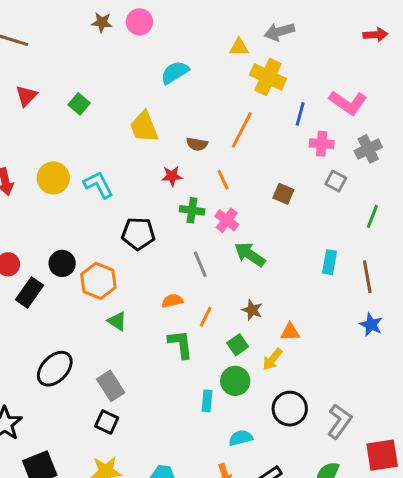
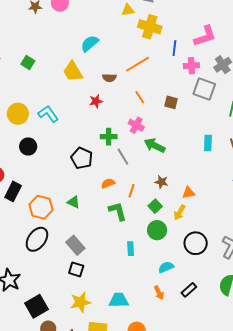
cyan semicircle: (175, 72) -> (90, 43), moved
pink L-shape: (348, 103) -> (205, 36), turned -45
orange line: (242, 130) -> (138, 64), turned 40
orange line: (223, 180) -> (140, 97), moved
gray square: (336, 181) -> (204, 89), size x1.6
green cross: (192, 210) -> (109, 137), moved
black pentagon: (138, 234) -> (82, 158), moved, turned 30
black circle: (62, 263) -> (28, 147), moved
orange hexagon: (98, 281) -> (41, 207), moved
cyan rectangle: (207, 401) -> (131, 249), moved

